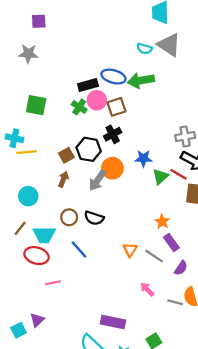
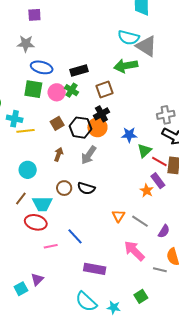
gray triangle: (169, 45) -> (146, 46), moved
cyan semicircle: (144, 49) -> (129, 38), size x1.5
blue ellipse: (113, 77) -> (42, 67), moved
pink circle: (97, 100) -> (57, 92), moved
brown square: (66, 155) -> (57, 123), moved
orange circle: (112, 168) -> (97, 127), moved
red line: (178, 174) -> (159, 161), moved
purple rectangle: (171, 243) -> (158, 181), moved
blue line: (79, 249) -> (75, 236), moved
pink arrow: (147, 289) -> (134, 251), size x1.6
gray line: (175, 302) -> (160, 270), moved
purple rectangle: (113, 322) -> (95, 269), moved

